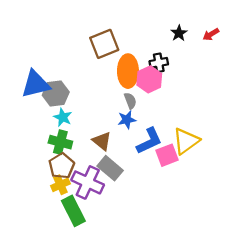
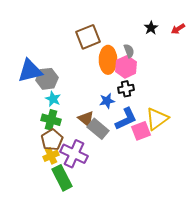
black cross: (159, 63) -> (126, 89), moved
gray semicircle: (130, 101) -> (129, 51), moved
gray rectangle: (110, 168) -> (98, 129), moved

